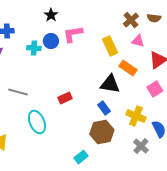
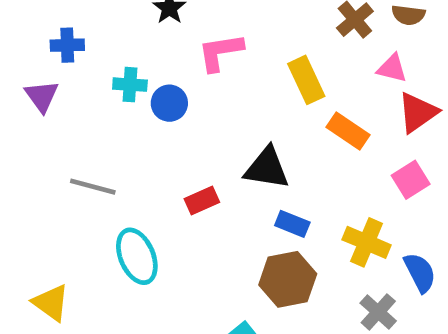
blue circle: (51, 41) -> (169, 103), moved
pink triangle: (138, 41) -> (392, 68), moved
black triangle: (110, 84) -> (267, 168), moved
blue rectangle: (104, 108) -> (292, 224), turned -32

